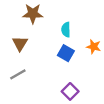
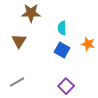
gray line: (18, 74) -> (17, 82), moved

